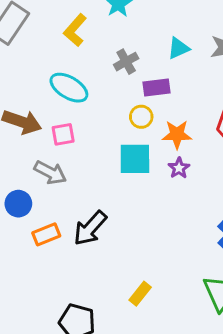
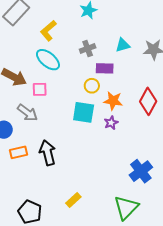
yellow L-shape: (75, 30) -> (48, 31), moved
black arrow: (90, 228) -> (48, 153), turned 115

